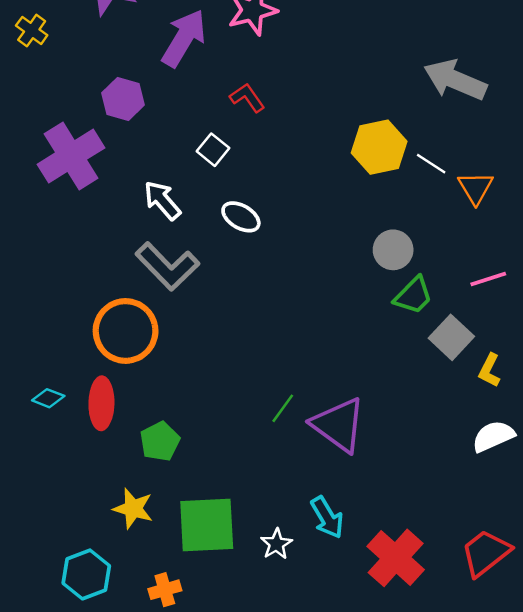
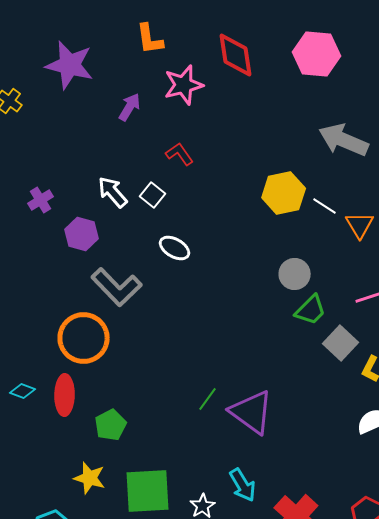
purple arrow: (184, 38) -> (130, 107), size x0.6
purple hexagon: (123, 99) -> (82, 234), moved
purple cross: (71, 156) -> (41, 200), size x0.5
white arrow: (162, 200) -> (113, 192), moved

